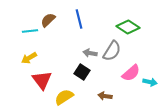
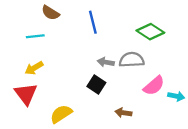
brown semicircle: (48, 20) -> (51, 13), moved, turned -105
gray semicircle: (112, 51) -> (132, 60), turned -125
red triangle: (42, 80) -> (26, 94), moved
yellow semicircle: (64, 97) -> (61, 114), moved

